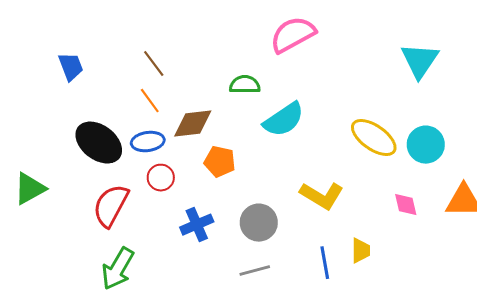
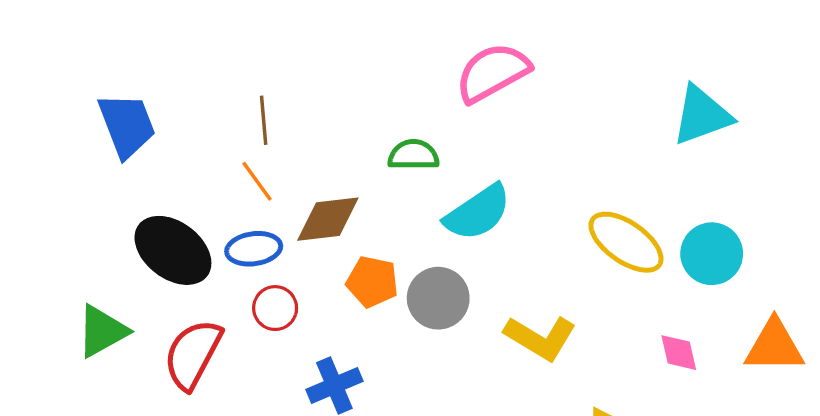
cyan triangle: (420, 61) -> (702, 115), turned 36
brown line: (154, 64) -> (264, 120), turned 32
blue trapezoid: (71, 67) -> (127, 125), size x1.4
green triangle: (30, 189) -> (102, 331), moved
gray circle: (259, 223) -> (438, 298), moved

